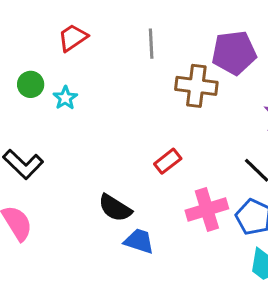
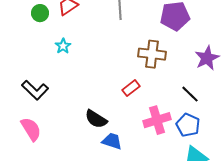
green circle: (31, 84) -> (40, 13), moved
brown cross: (196, 86) -> (152, 54), moved

